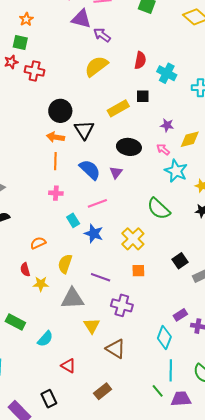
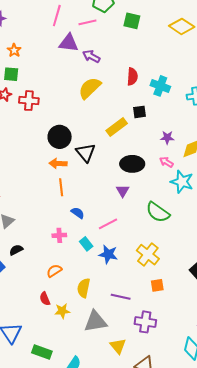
blue semicircle: (90, 170) -> (78, 213), moved, size x0.6
pink cross: (56, 193) -> (59, 235), moved
green semicircle: (159, 209) -> (158, 212), moved

